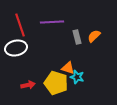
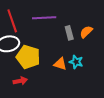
cyan star: (77, 77) -> (76, 62), moved
yellow pentagon: (56, 83) -> (28, 57), moved

